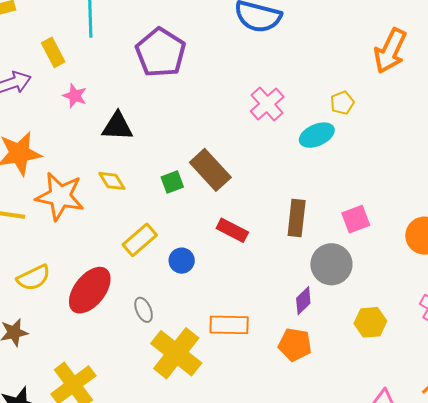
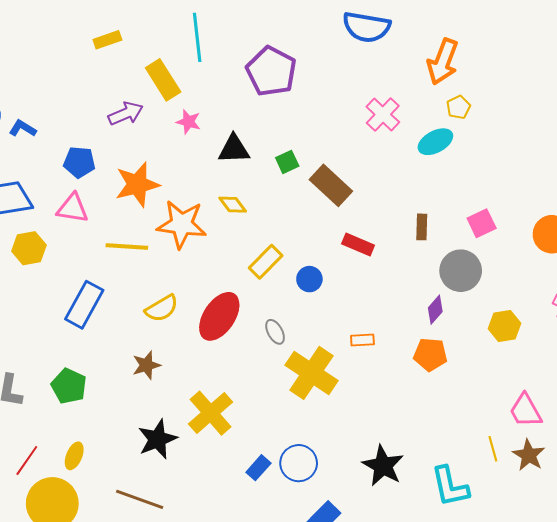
orange arrow: (390, 51) -> (443, 62), moved
yellow rectangle: (53, 52) -> (163, 80), size x1.4
green square: (172, 182) -> (287, 162), moved
brown rectangle: (297, 218) -> (422, 227), size x0.7
orange rectangle: (229, 325) -> (362, 340), size x0.6

